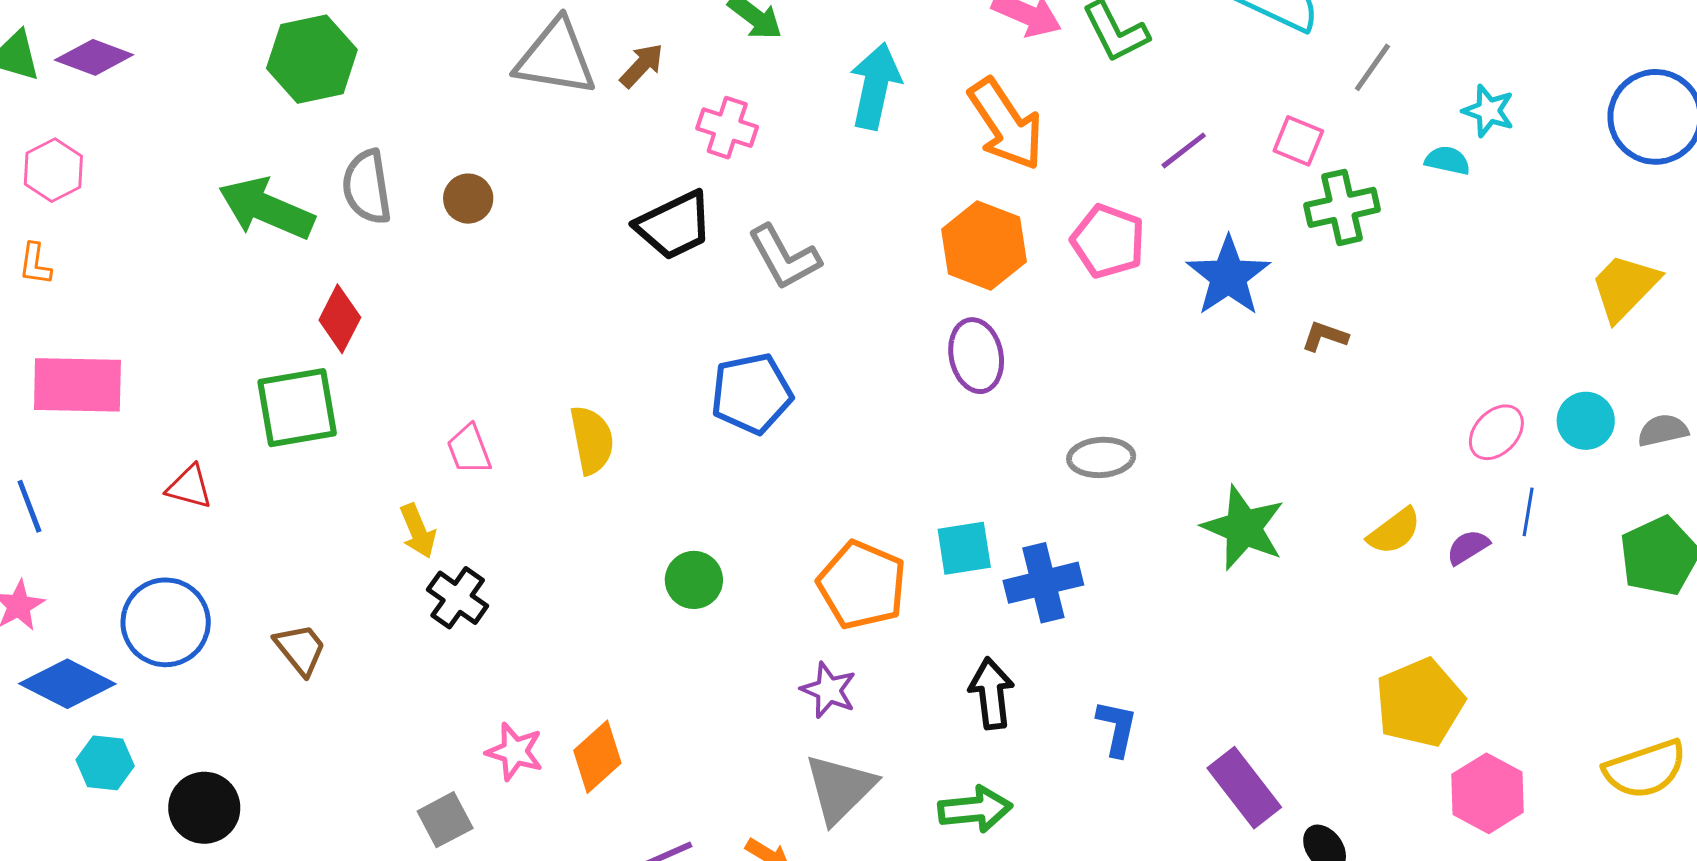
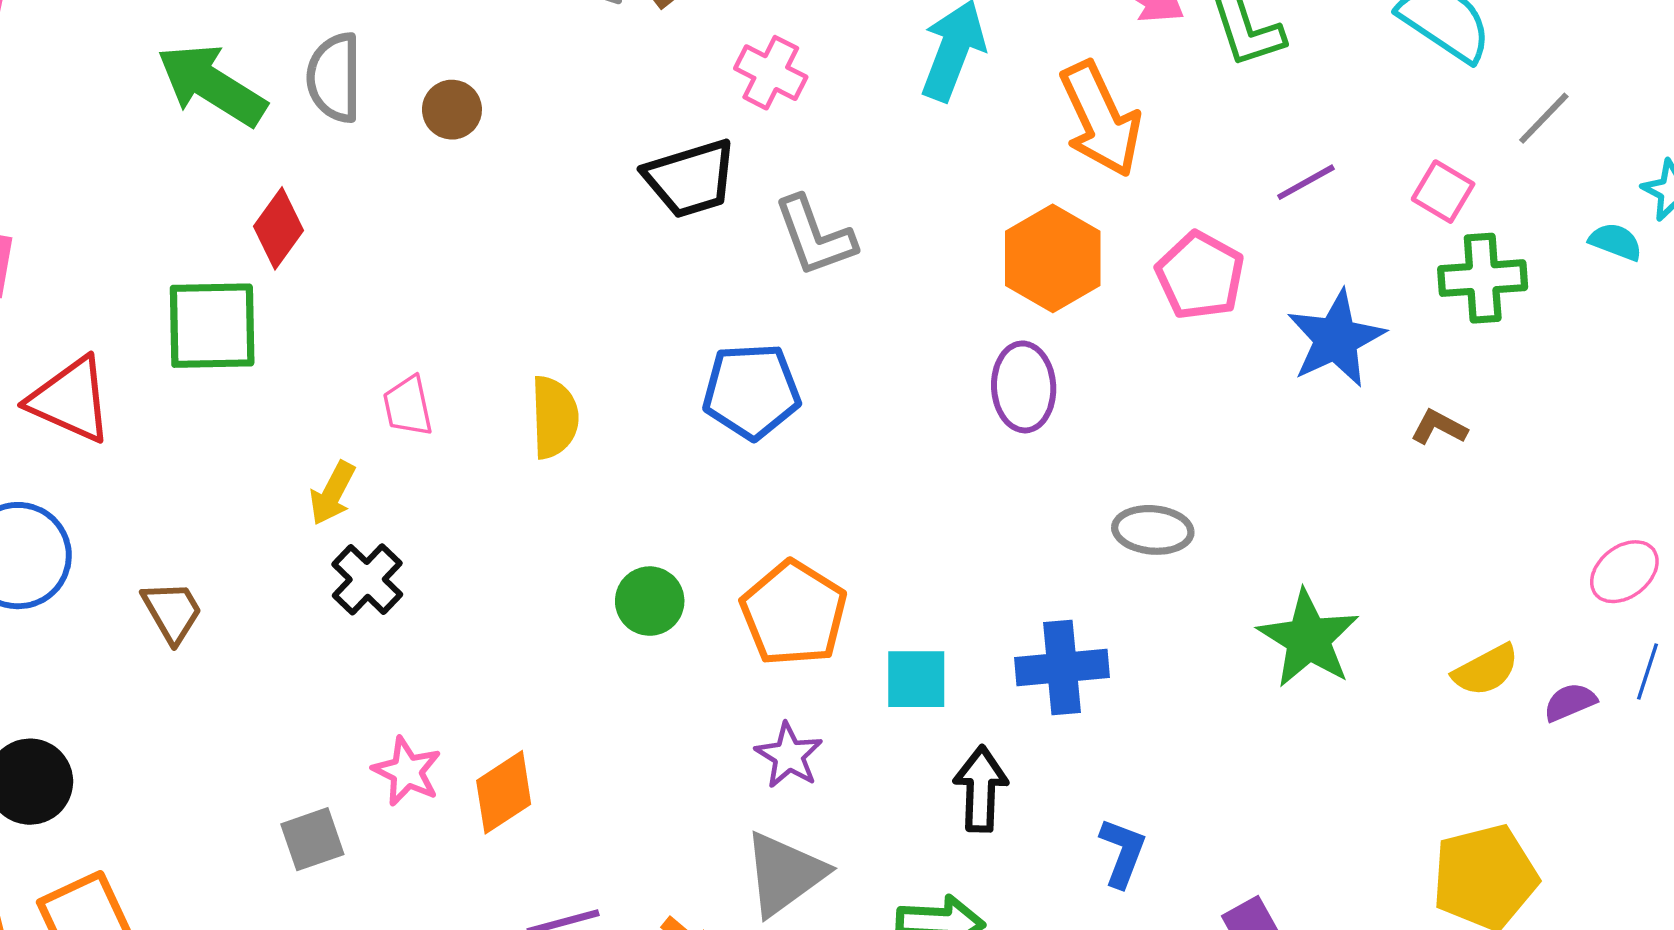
red triangle: (189, 487) -> (70, 400), size x1.6
yellow arrow: (418, 531) -> (332, 493), turned 42
cyan square: (964, 548) -> (916, 679), moved
orange pentagon: (862, 585) -> (794, 613), moved

